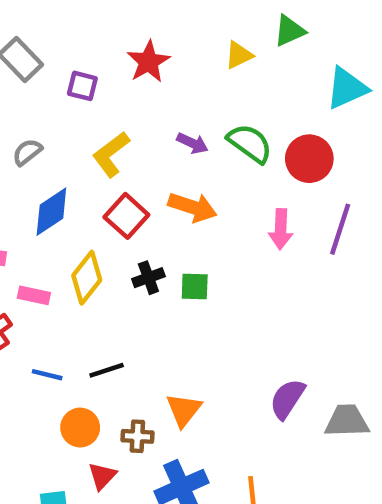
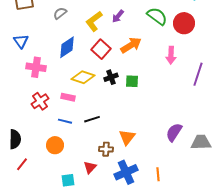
purple arrow: (193, 143) -> (118, 16), moved, turned 104
gray semicircle: (27, 152) -> (60, 13), moved
orange arrow: (193, 207) -> (131, 45), turned -50
purple line: (340, 229) -> (198, 74), moved
yellow diamond: (87, 278) -> (83, 77), turned 70
pink rectangle: (34, 295) -> (68, 97), moved
orange circle: (80, 428) -> (55, 145), moved

